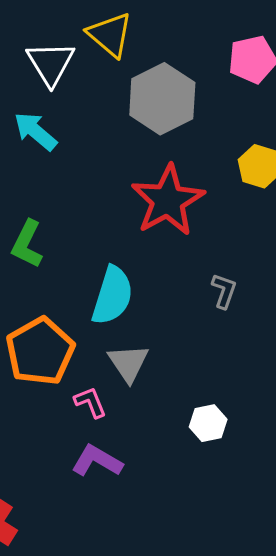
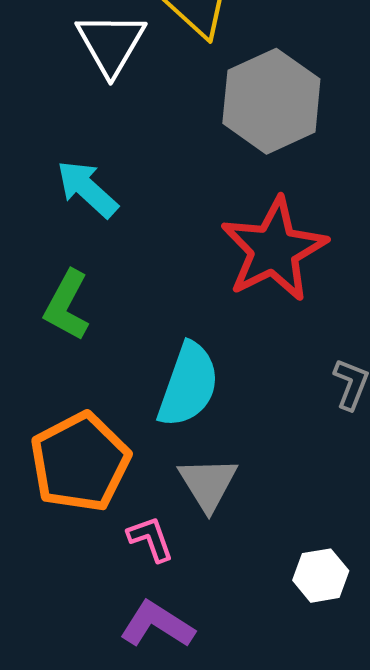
cyan arrow: (36, 131) -> (87, 189), moved

